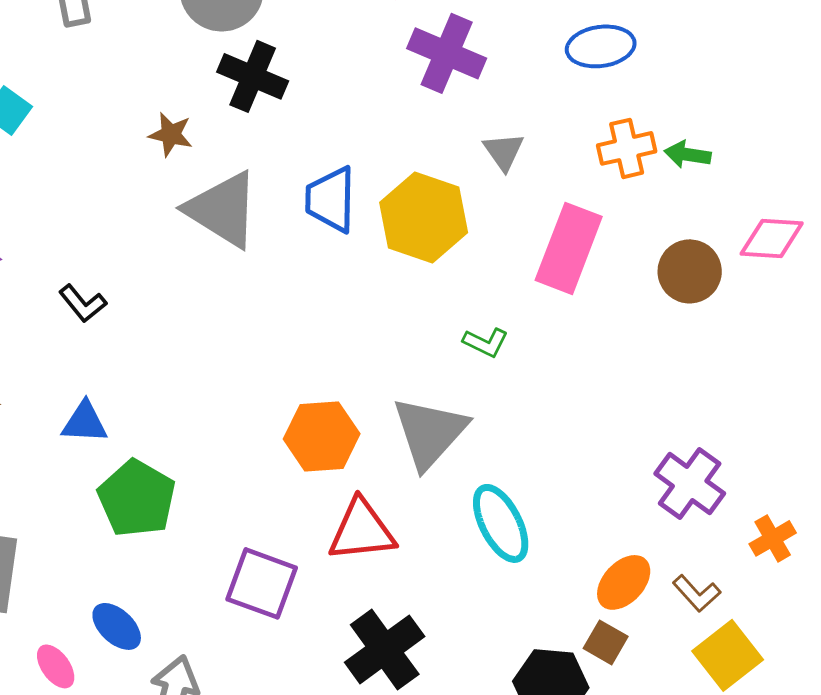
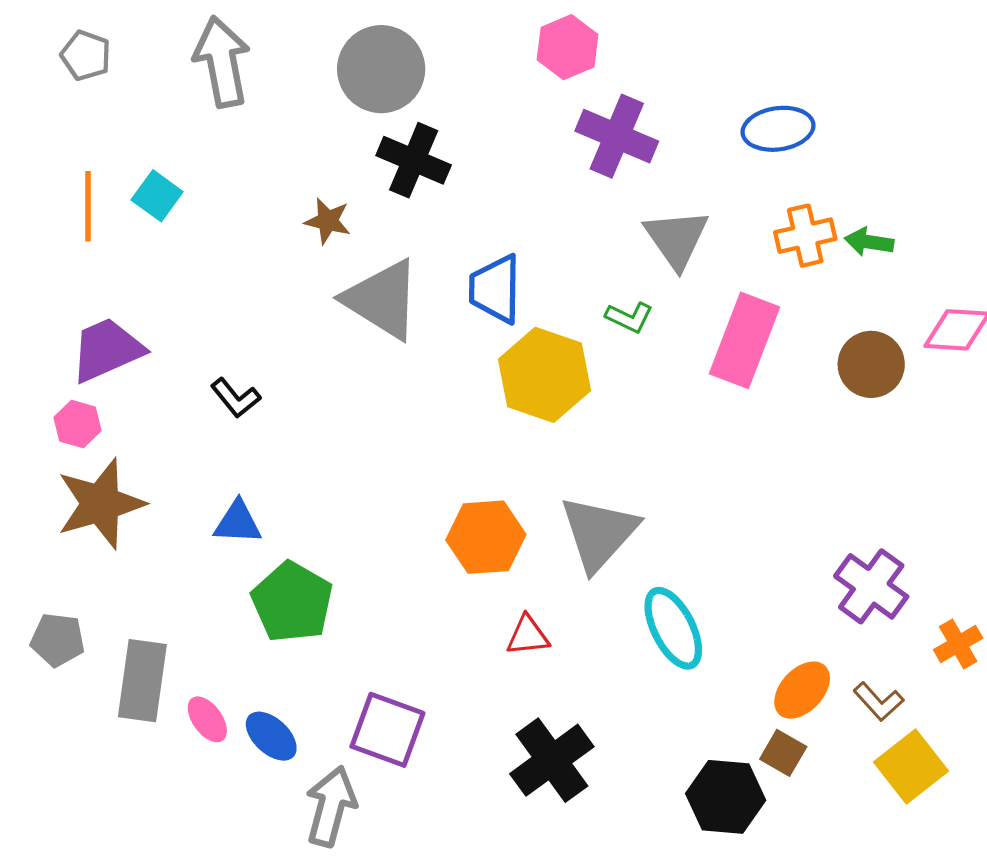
gray triangle: (504, 151) -> (676, 239), size x1.5
yellow hexagon: (424, 217) -> (544, 375), moved
green L-shape: (486, 342) -> (629, 317), moved
red triangle: (362, 530) -> (528, 636), size x0.6
purple square: (262, 583) -> (387, 730), moved
pink ellipse: (56, 666) -> (207, 719), moved

